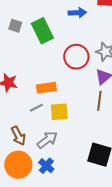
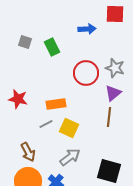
green rectangle: (42, 31) -> (52, 47), size x0.7
yellow square: (59, 112) -> (69, 128), turned 30
gray arrow: (47, 140) -> (70, 157), moved

